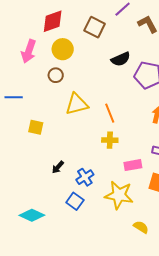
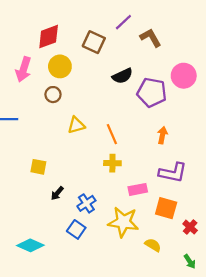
yellow triangle: (77, 104) -> (76, 125), size x0.7
yellow square: (36, 127) -> (38, 167), moved
yellow semicircle: (141, 227) -> (153, 245), moved

